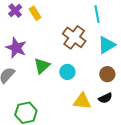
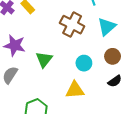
cyan circle: (67, 72) -> (84, 63), moved
yellow triangle: (82, 101) -> (75, 90), moved

